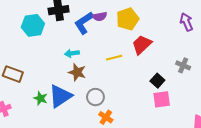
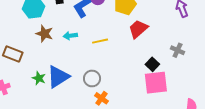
yellow line: (114, 58) -> (100, 41), moved
brown star: (77, 72) -> (44, 34), moved
pink square: (162, 99) -> (156, 83), size x1.4

